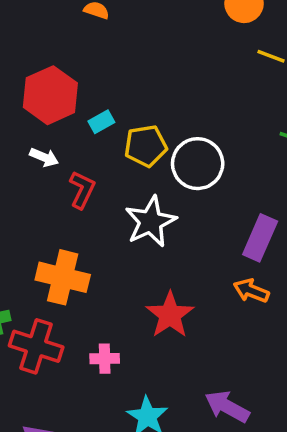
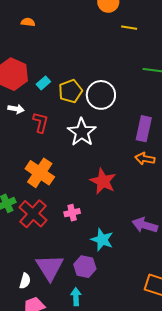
orange cross: (63, 277) -> (40, 173), turned 32
red cross: (36, 346) -> (33, 214), turned 36

